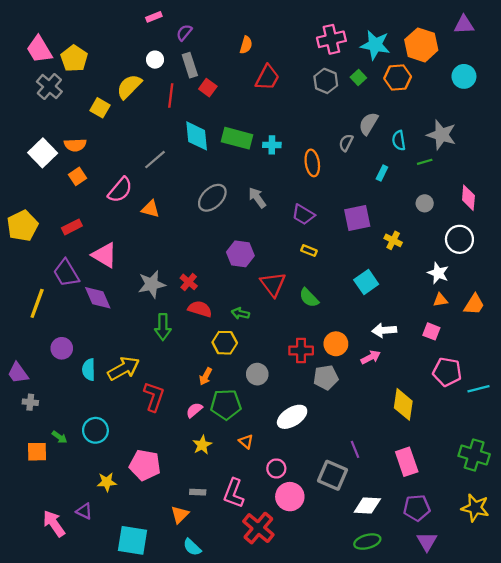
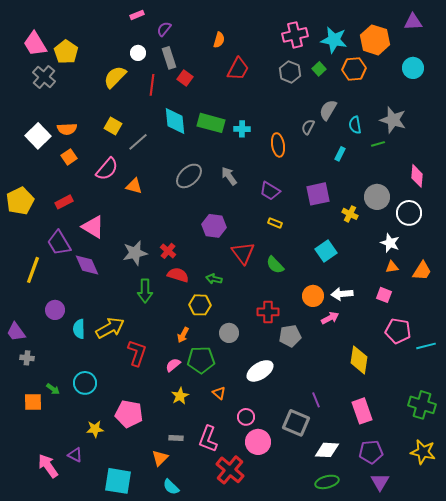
yellow square: (100, 108) -> (113, 126), moved
gray circle: (425, 203) -> (377, 197), moved, size x1.6
orange circle: (336, 344) -> (313, 296), moved

